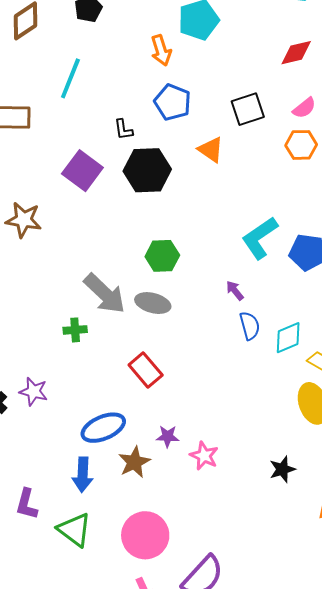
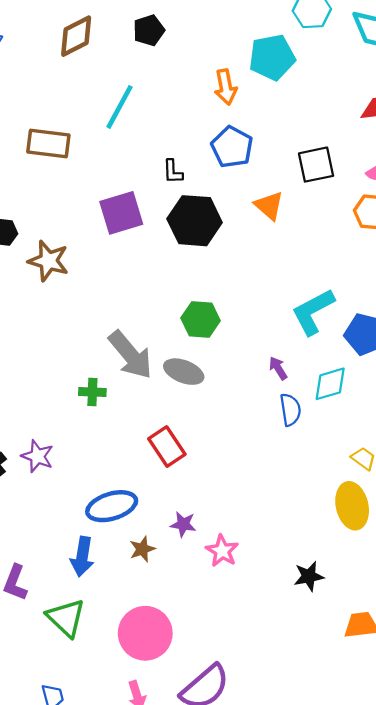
purple square: (82, 171) -> (121, 213), turned 30
cyan diamond: (288, 338) -> (330, 384), moved
brown star: (134, 462) -> (142, 549), size x0.7

